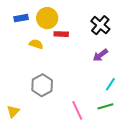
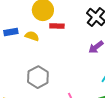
blue rectangle: (21, 18) -> (11, 32), moved

